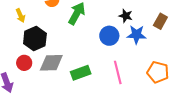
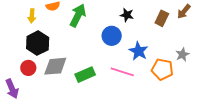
yellow arrow: (20, 15) -> (32, 16), moved, turned 32
blue star: (136, 35) -> (138, 51), moved, turned 30
pink line: (118, 72) -> (122, 72), turned -55

